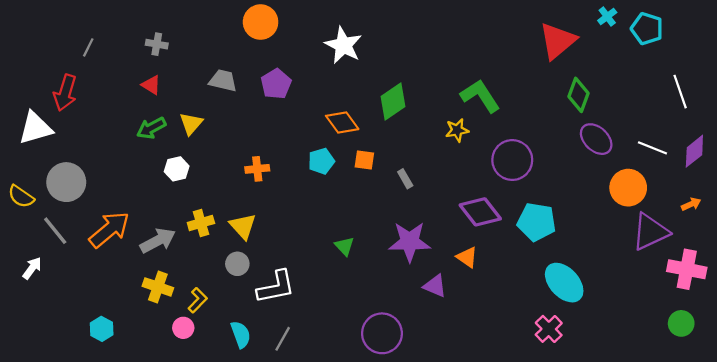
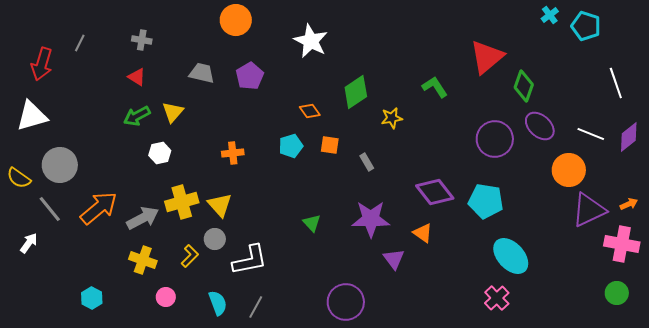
red triangle: (558, 41) -> (487, 57), moved
red arrow: (65, 93) -> (42, 64), moved
green L-shape: (480, 96) -> (435, 87), size x0.7
orange diamond: (342, 122) -> (310, 111), size x0.7
yellow star: (457, 130) -> (392, 118), moved
purple circle: (512, 160) -> (495, 139), moved
orange arrow: (691, 204) -> (629, 204), moved
yellow cross: (201, 223) -> (182, 202), size x1.4
purple triangle: (435, 286) -> (394, 259), turned 30
yellow L-shape: (198, 300) -> (190, 256), moved

